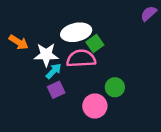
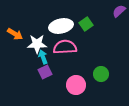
green square: (95, 44) -> (86, 24), moved
cyan arrow: (54, 71) -> (43, 57), turned -64
green circle: (115, 87) -> (101, 74), moved

